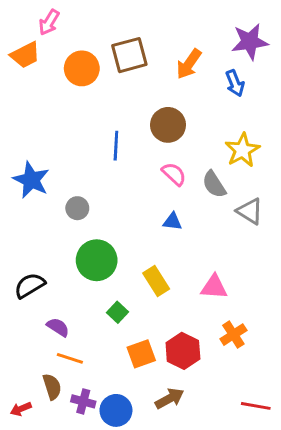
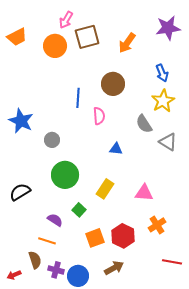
pink arrow: (49, 22) -> (66, 20), moved
blue arrow: (235, 83) -> (162, 73), moved
pink semicircle: (174, 174) -> (99, 116), moved, turned 42
yellow rectangle: (156, 281) -> (105, 189), turned 66
purple semicircle: (58, 327) -> (55, 220), moved
red line: (256, 406) -> (172, 262), moved

